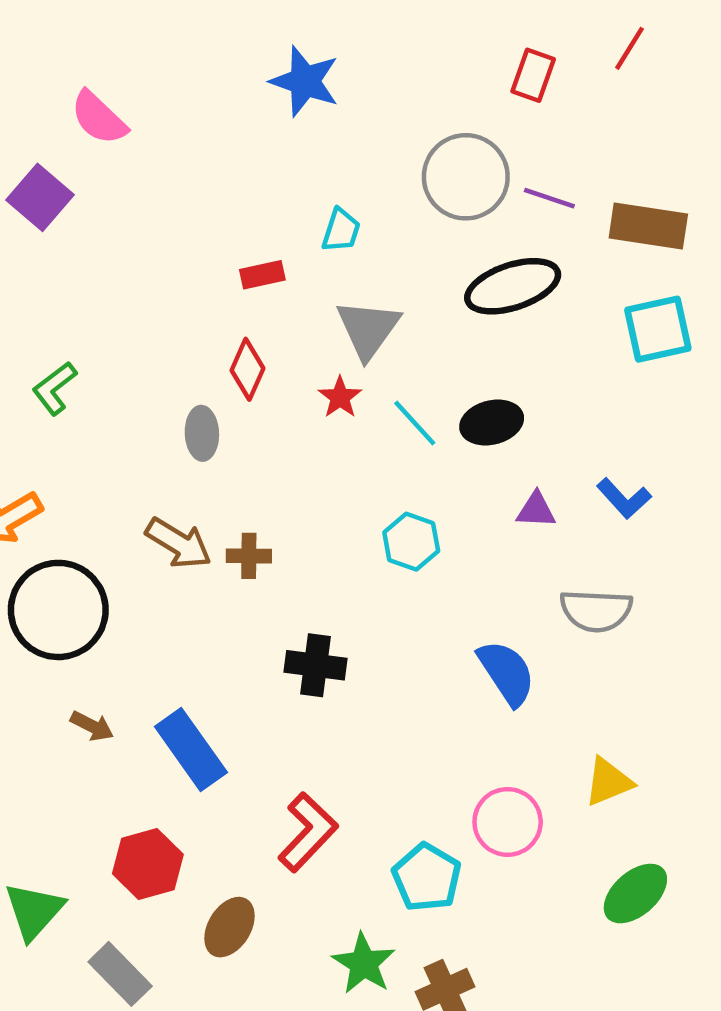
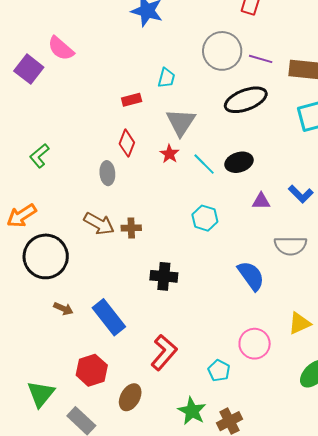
pink semicircle: (99, 118) -> (61, 48), moved
cyan pentagon: (427, 877) -> (219, 371), size x0.7

